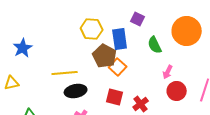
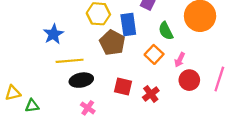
blue star: (23, 48) -> (53, 34), moved
orange square: (118, 67) -> (154, 54), moved
yellow triangle: (12, 83) -> (13, 93), moved

